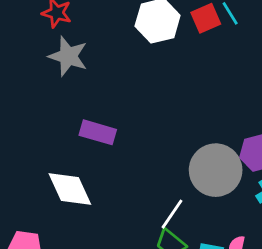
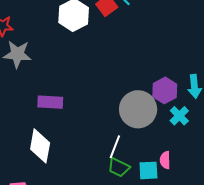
white diamond: (70, 189) -> (40, 146), turned 48

